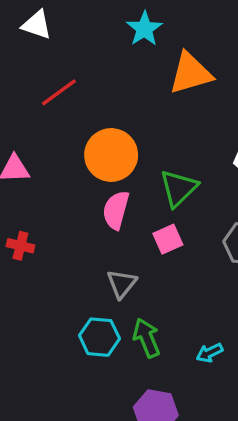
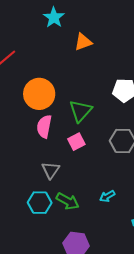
orange triangle: (191, 73) -> (83, 42), size x0.7
green arrow: (147, 338) -> (68, 201), turned 145
cyan arrow: (210, 353) -> (107, 196), moved

